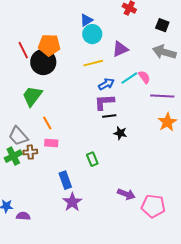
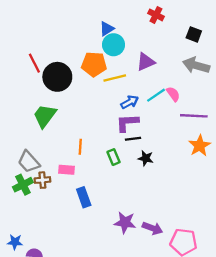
orange pentagon: (49, 45) -> (94, 64), moved
orange line: (47, 123) -> (80, 147), moved, turned 32
green rectangle: (92, 159) -> (114, 157), moved
blue rectangle: (65, 180) -> (84, 197), moved
purple star: (72, 202) -> (125, 222), moved, turned -30

